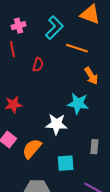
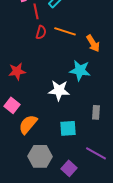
orange line: (77, 48) -> (65, 31), moved
red line: (12, 49) -> (36, 11), moved
orange semicircle: (32, 149) -> (28, 124), moved

